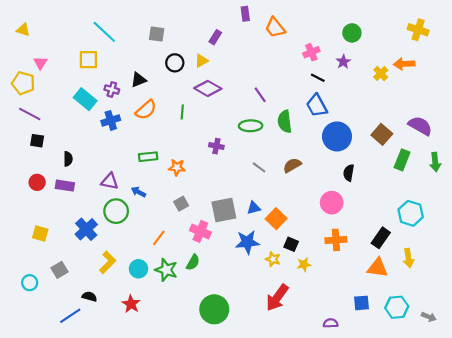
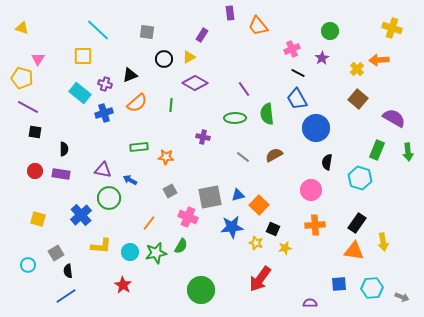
brown square: (382, 134) -> (358, 99), moved
cyan hexagon: (411, 213) -> (360, 178), moved
yellow L-shape: (108, 262) -> (101, 246), turned 50
green star: (166, 270) -> (156, 253), turned -30
black semicircle: (89, 297) -> (68, 271), moved, turned -112

